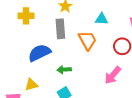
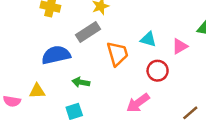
cyan triangle: (102, 19) -> (148, 39), moved
gray rectangle: (60, 29) -> (88, 32), turned 48

